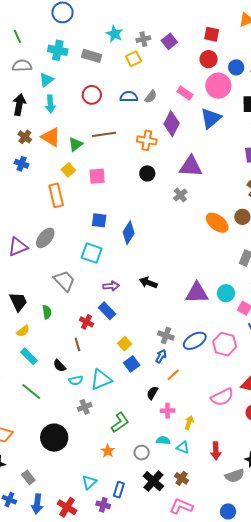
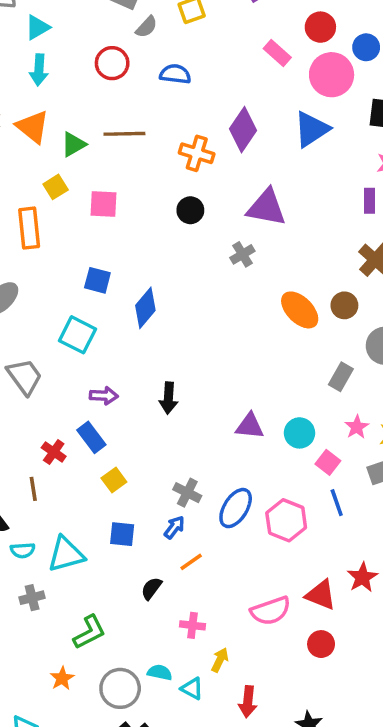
pink rectangle: (185, 93) -> (277, 53), moved
gray semicircle: (151, 97) -> (146, 27), moved
black arrow: (148, 283) -> (168, 398), turned -114
purple triangle: (197, 293) -> (250, 426), size x0.7
blue ellipse: (195, 341) -> (236, 508), turned -35
yellow square: (125, 344) -> (114, 480), moved
blue square: (132, 364) -> (122, 534), turned 35
pink cross: (168, 411) -> (192, 625), moved
yellow arrow: (189, 423) -> (220, 660), moved
gray circle: (142, 453) -> (120, 688), size x1.5

